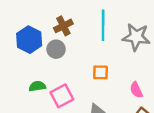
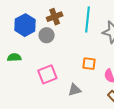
orange square: (100, 72) -> (89, 64), moved
green semicircle: (37, 86) -> (14, 57), moved

